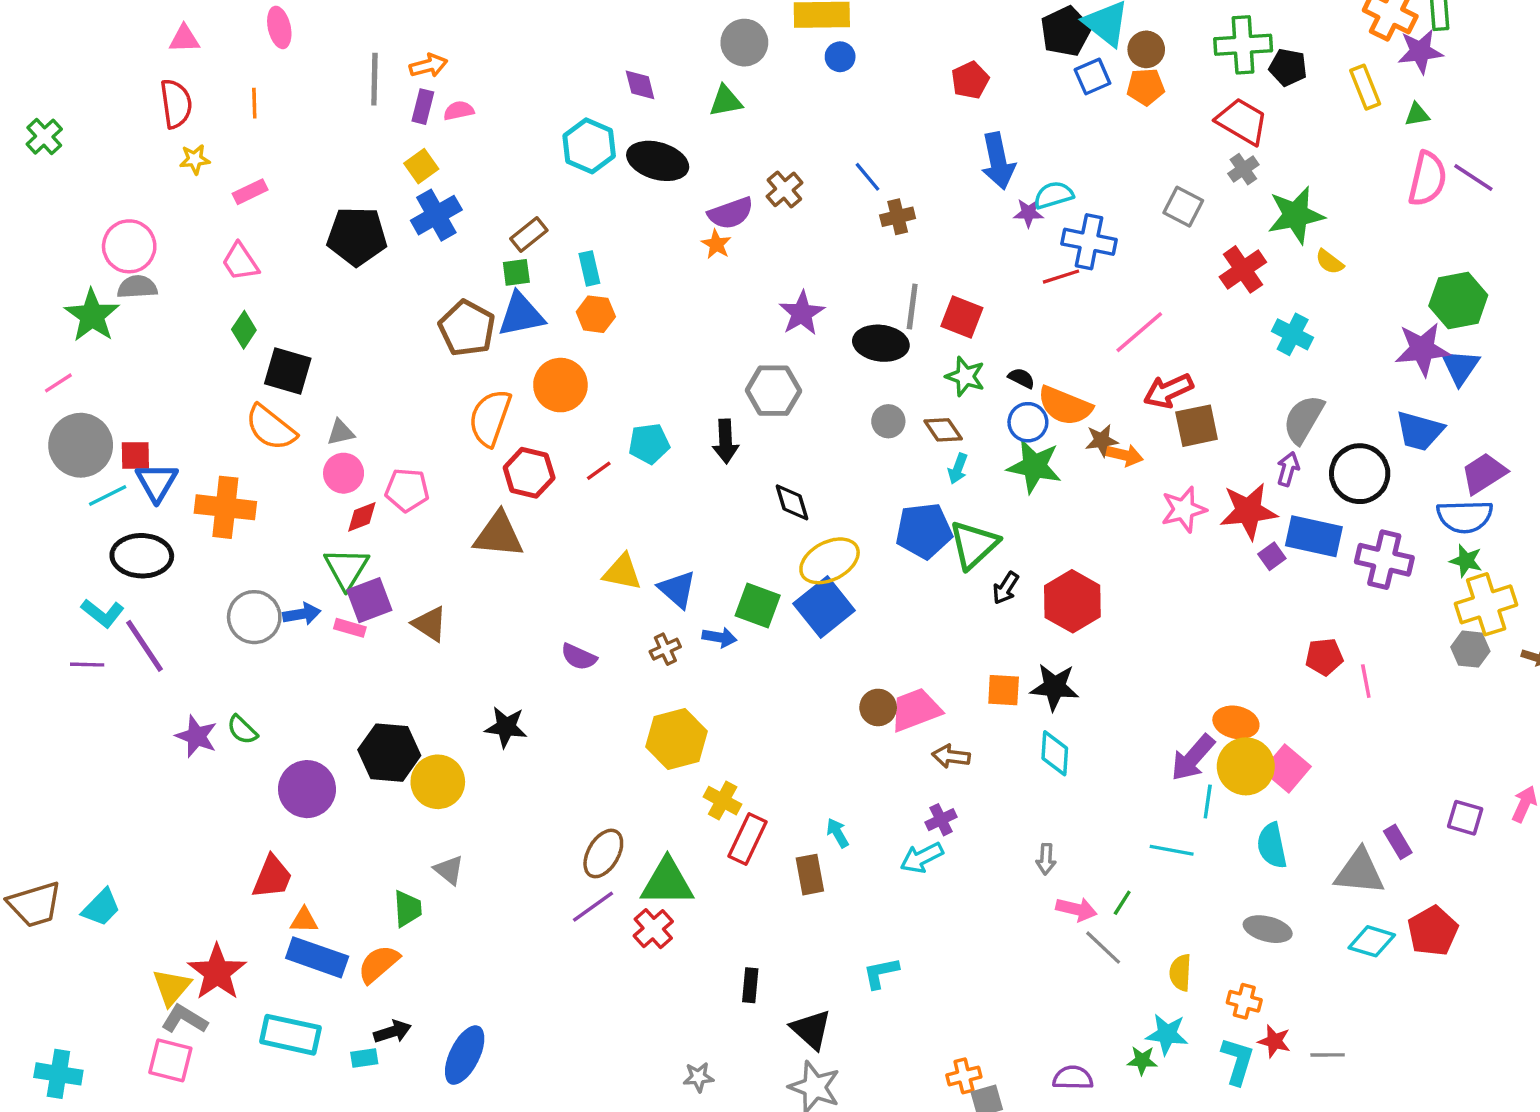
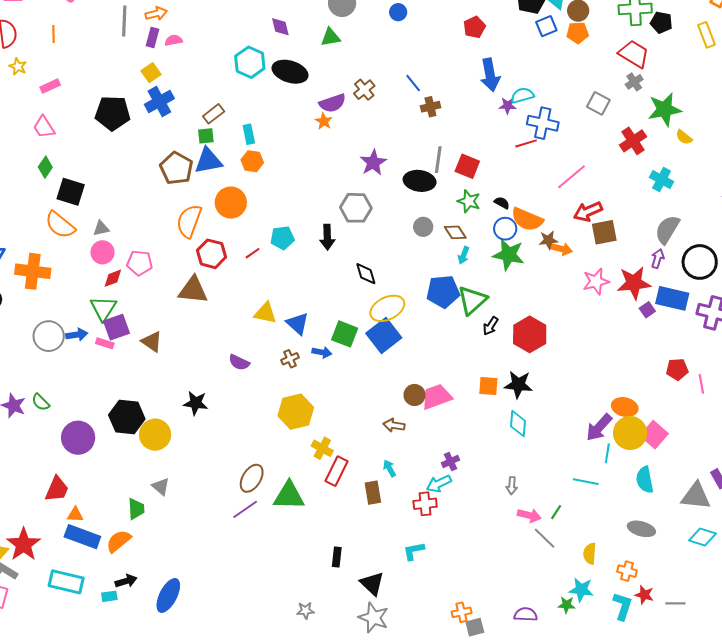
yellow star: (195, 159) -> (18, 66), turned 30
brown arrow: (951, 756) -> (394, 425), moved
red cross: (653, 929) -> (425, 504), moved, turned 35

